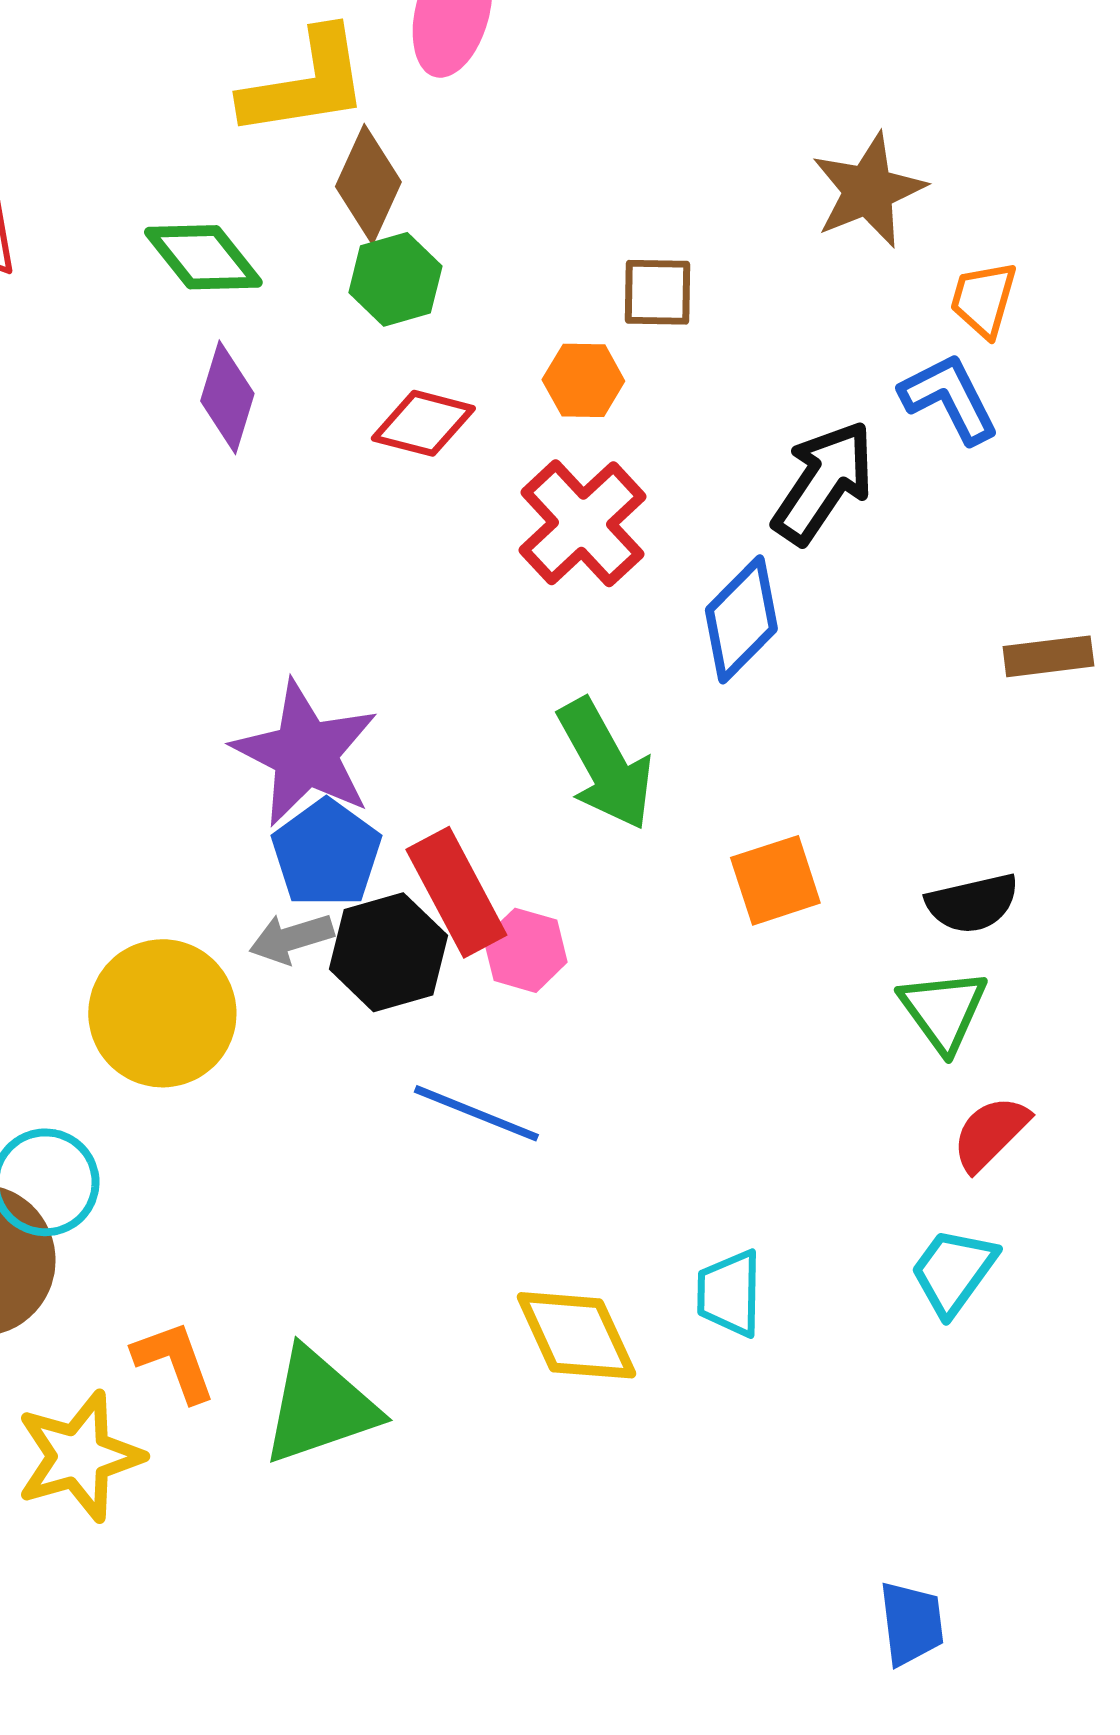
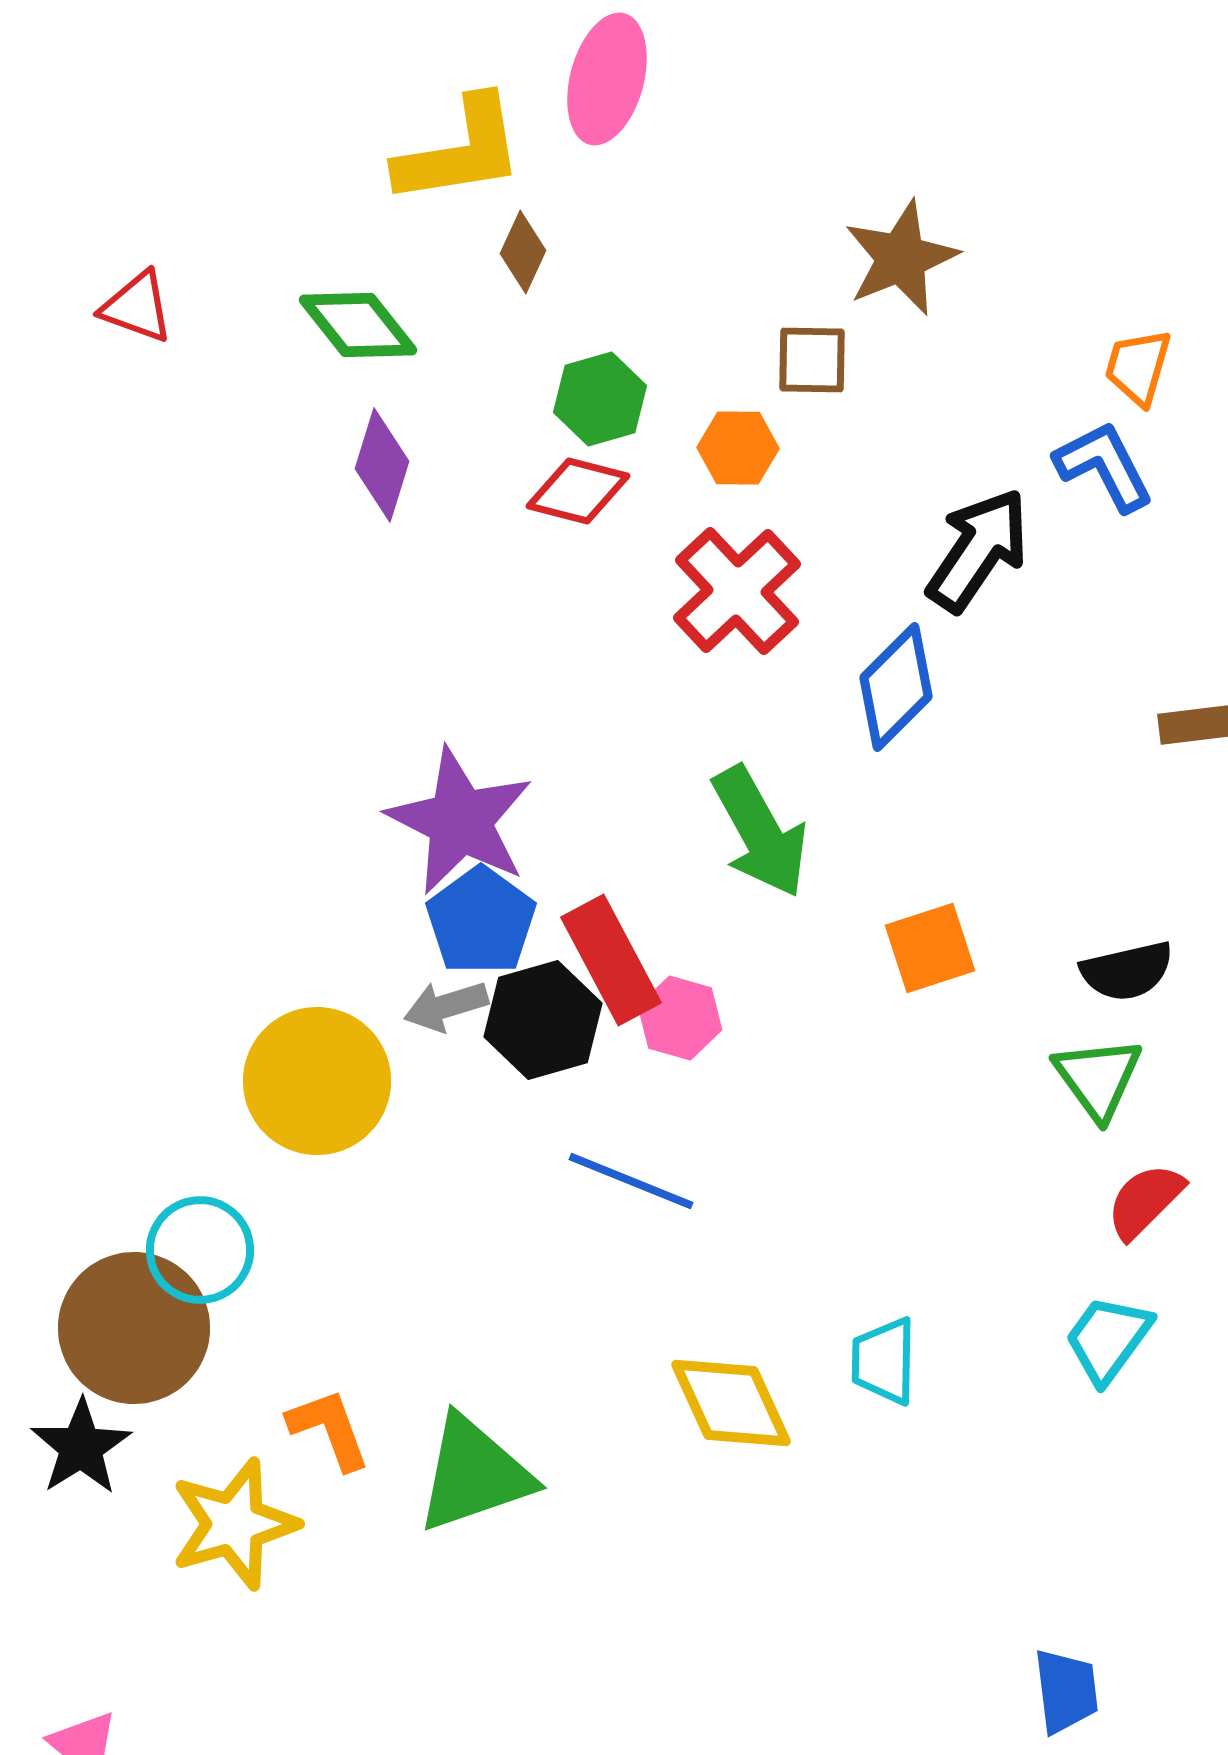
brown diamond: (368, 184) -> (523, 252), size x0.7
brown star: (868, 190) -> (901, 258), moved
green hexagon: (395, 279) -> (600, 399), moved

